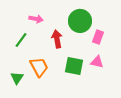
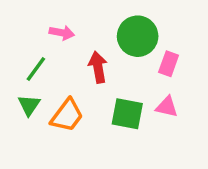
orange trapezoid: (39, 67) -> (67, 115), turned 65
green triangle: (17, 78) -> (29, 105), moved

